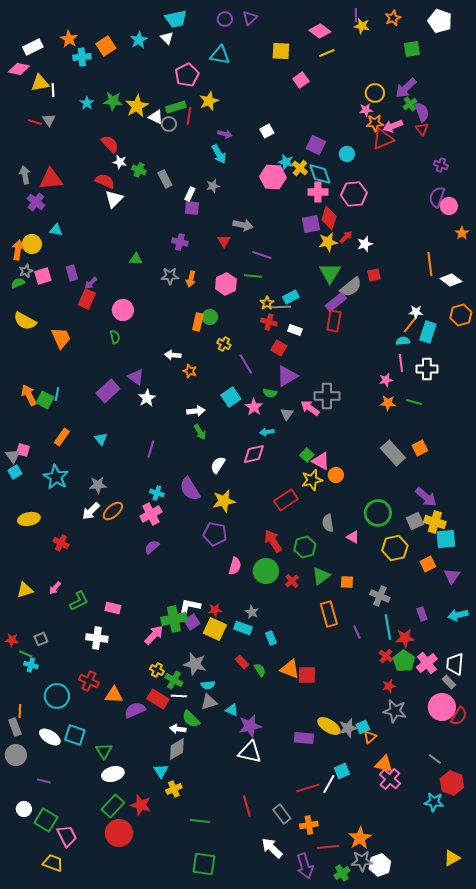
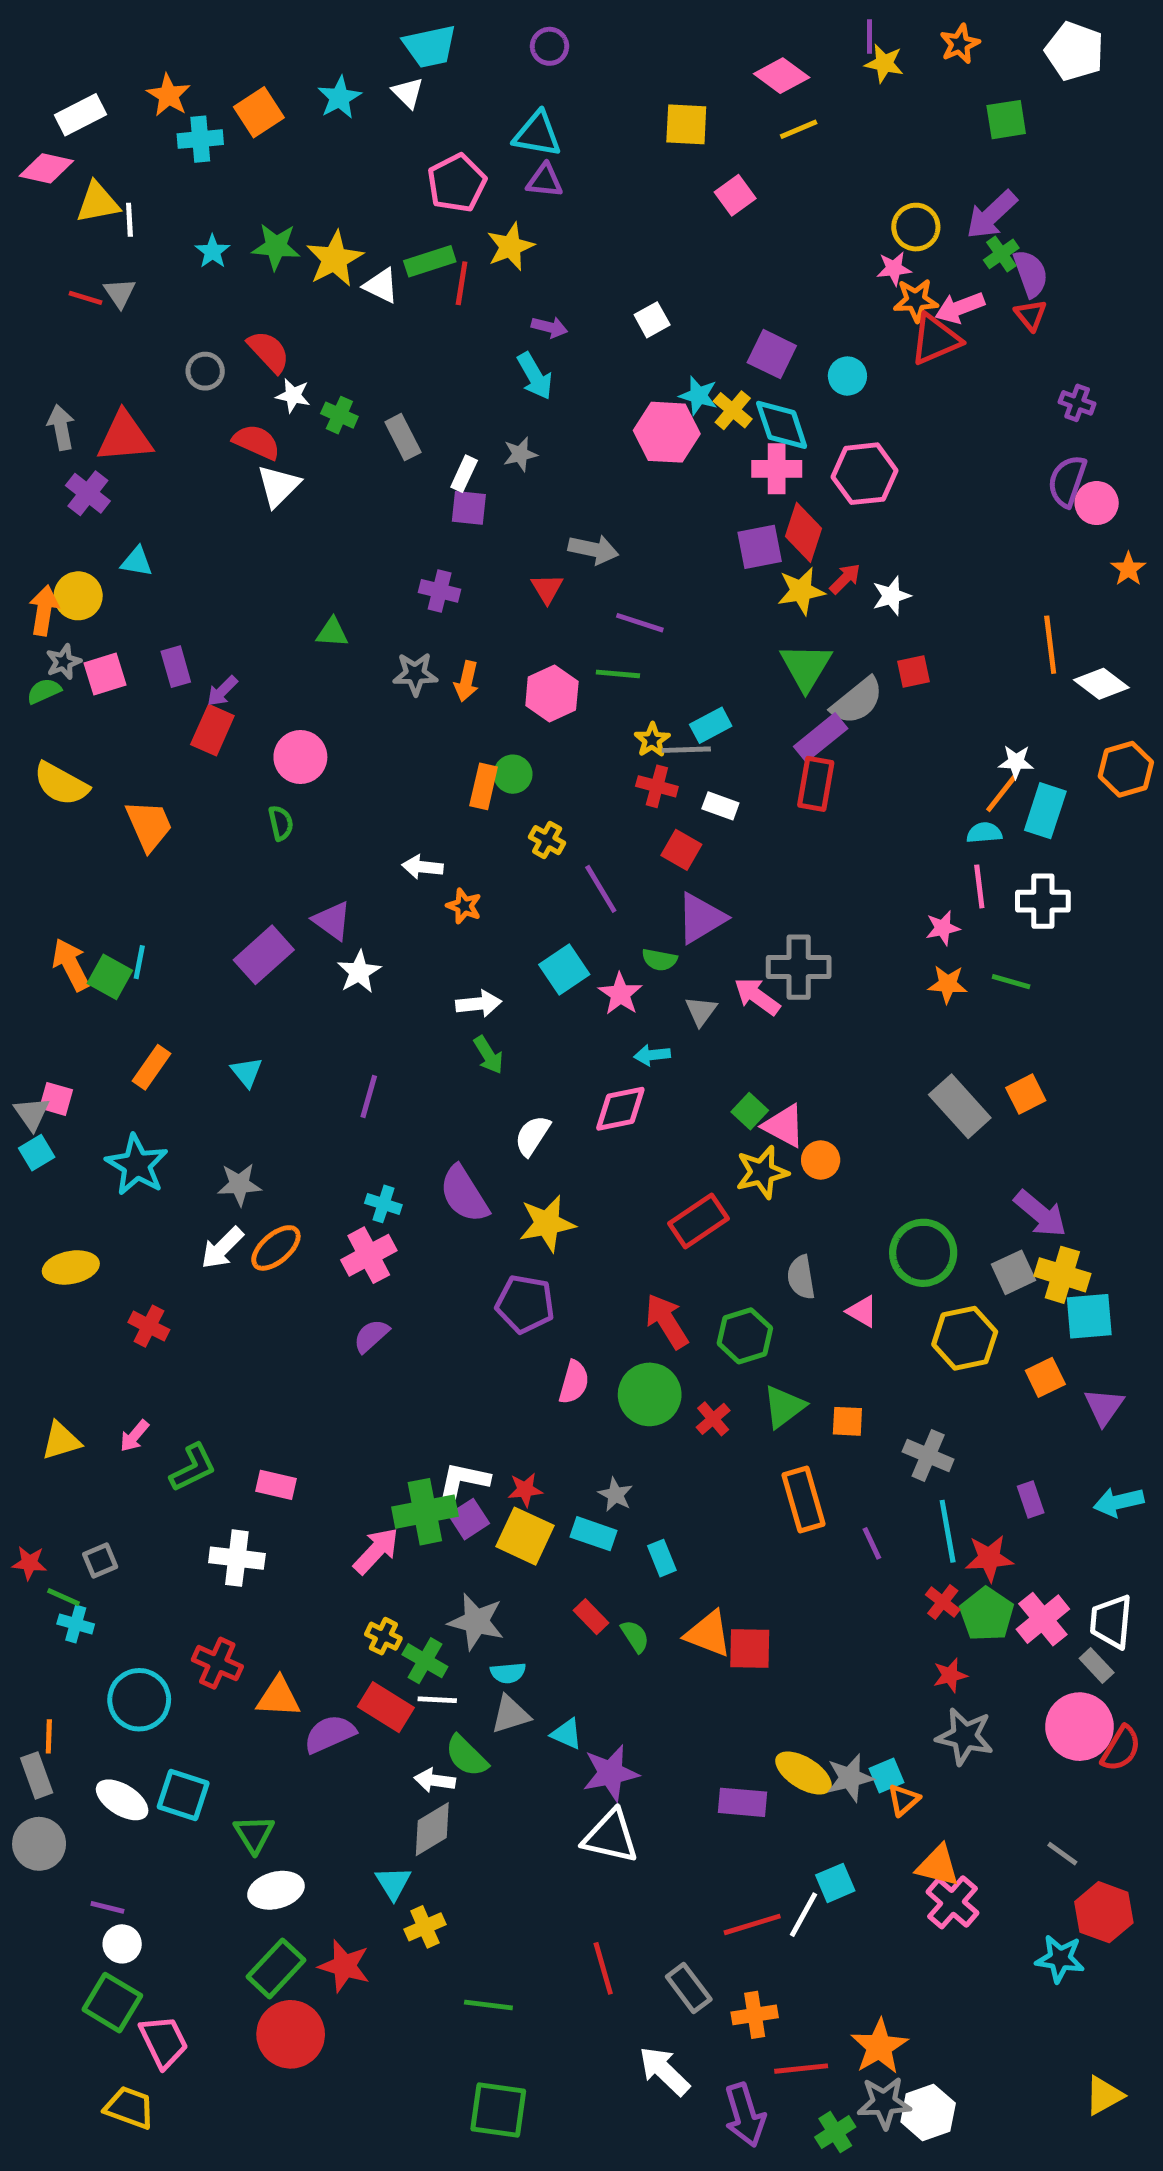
purple triangle: (250, 18) -> (545, 181), moved, turned 49
gray circle: (169, 124) -> (205, 371), moved
white circle: (24, 809) -> (122, 1944), moved

